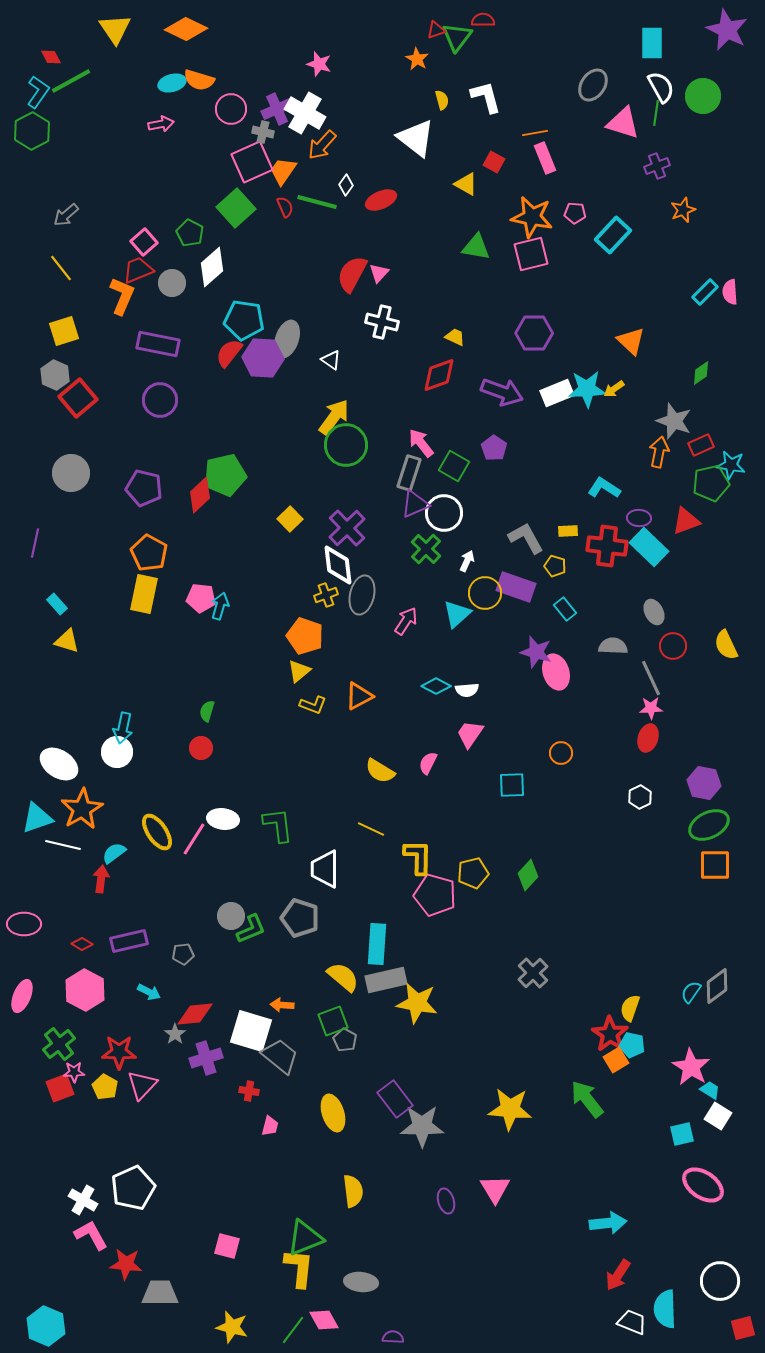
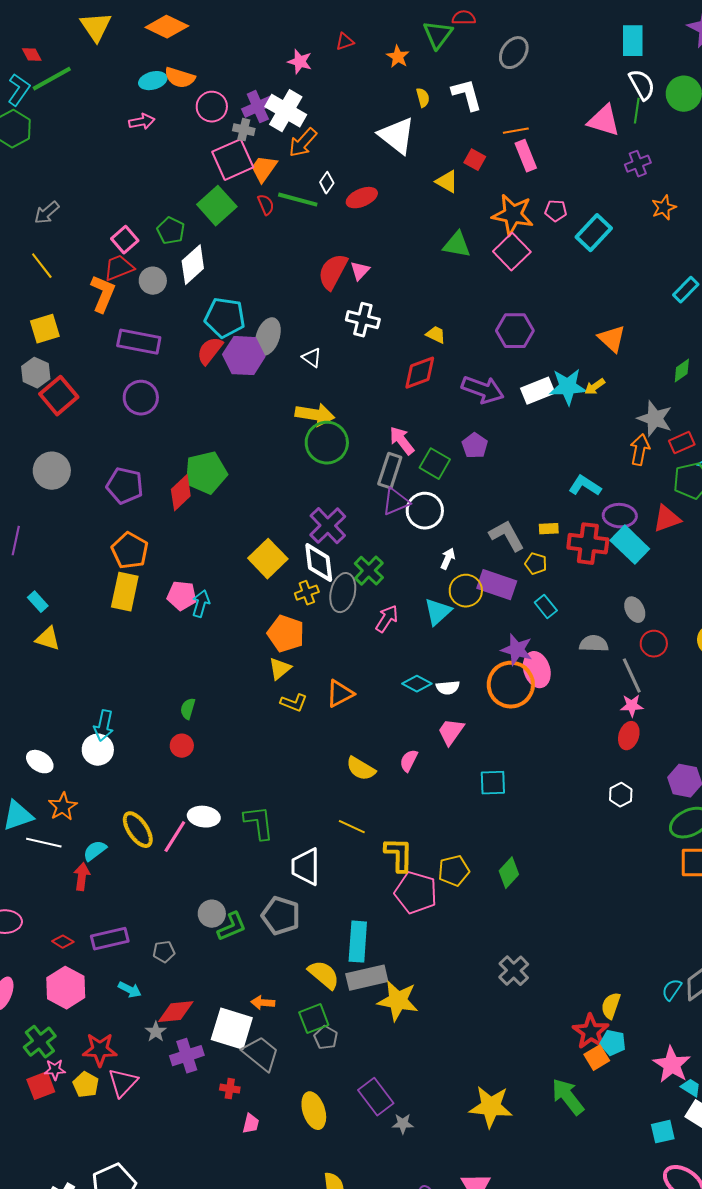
red triangle: (436, 30) -> (345, 42), moved
gray ellipse: (593, 85) -> (514, 53), moved
pink square: (531, 254) -> (512, 252), turned -30
yellow arrow: (334, 417) -> (315, 415), turned 63
purple ellipse: (639, 518) -> (620, 516), size x1.4
yellow square: (290, 519) -> (268, 559), moved, size x1.5
green cross: (426, 549) -> (369, 571), moved
orange circle: (561, 753) -> (511, 685), moved, size x2.0
white ellipse: (59, 764) -> (40, 762), size x0.7
orange star: (82, 809) -> (63, 807), size x0.7
gray star: (422, 1126) -> (403, 1124), size x0.5

